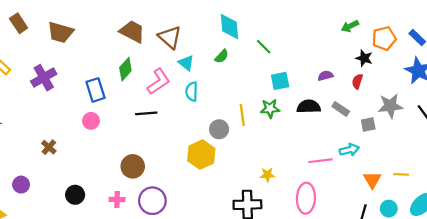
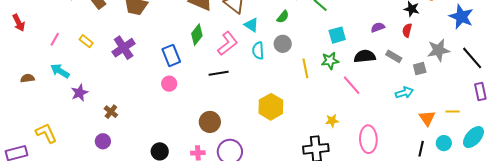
gray circle: (219, 129) -> (283, 44), moved
brown cross: (49, 147) -> (111, 112), moved
pink line: (321, 161) -> (352, 85), moved, turned 60
purple circle: (21, 185) -> (103, 141), moved

